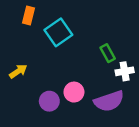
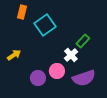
green rectangle: (108, 53) -> (83, 41), turned 72
white cross: (125, 71) -> (71, 55), moved, turned -32

